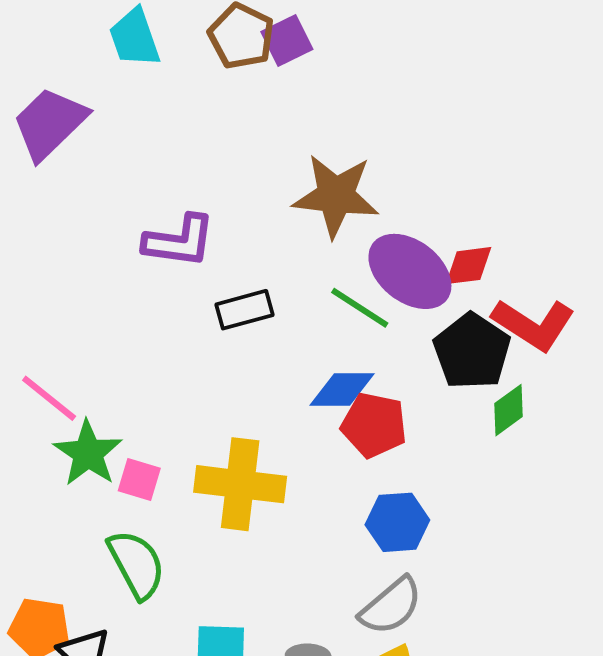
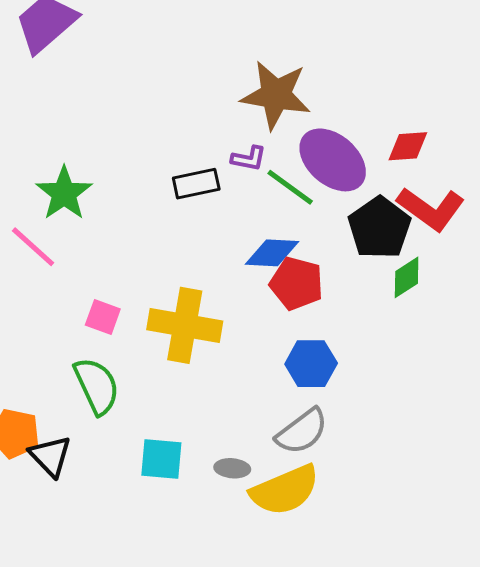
purple L-shape: (179, 241) -> (249, 159), moved, size x0.6
red diamond: (469, 266) -> (408, 146), moved
green star: (88, 453) -> (64, 193), moved

